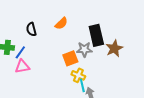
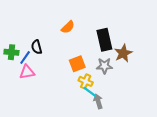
black semicircle: (31, 29) -> (37, 47), moved
gray star: (84, 49) -> (104, 66), moved
cyan line: (82, 85) -> (90, 92), turned -40

